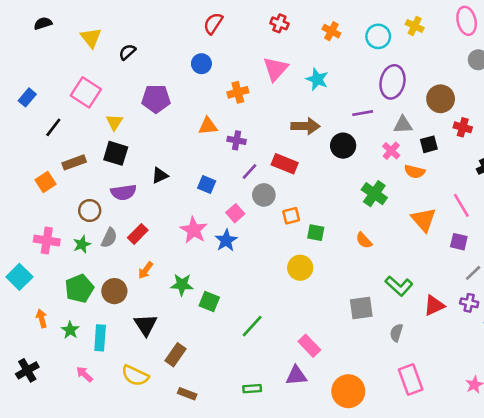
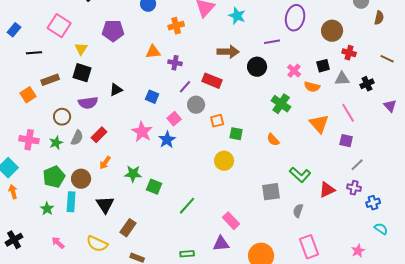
gray triangle: (403, 125) -> (342, 79), moved
black line: (53, 127) -> (34, 53), turned 49
orange arrow: (42, 318) -> (13, 192), moved
cyan rectangle: (100, 338) -> (71, 202), moved

